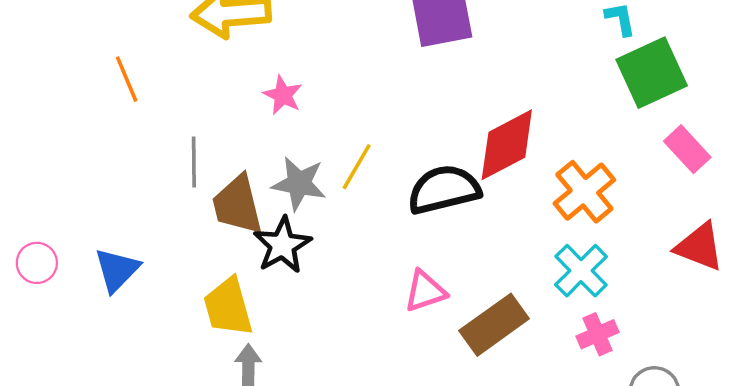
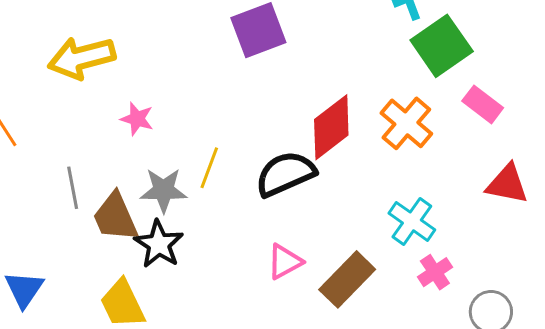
orange cross: (584, 192) -> (406, 123), moved

